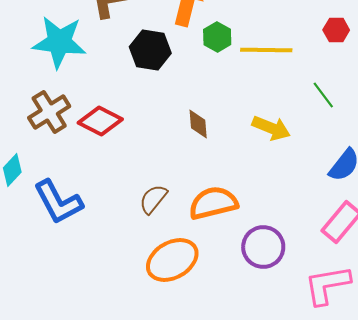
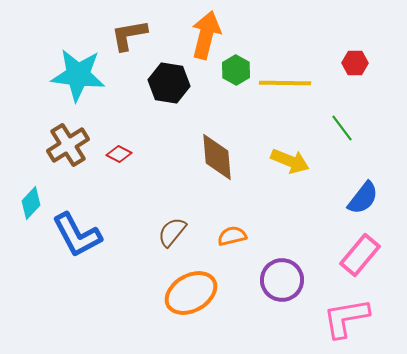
red diamond: (100, 121) -> (119, 154), size x0.6
brown diamond: (198, 124) -> (217, 157), size x1.6
orange semicircle: (213, 203) -> (232, 236), size x0.6

